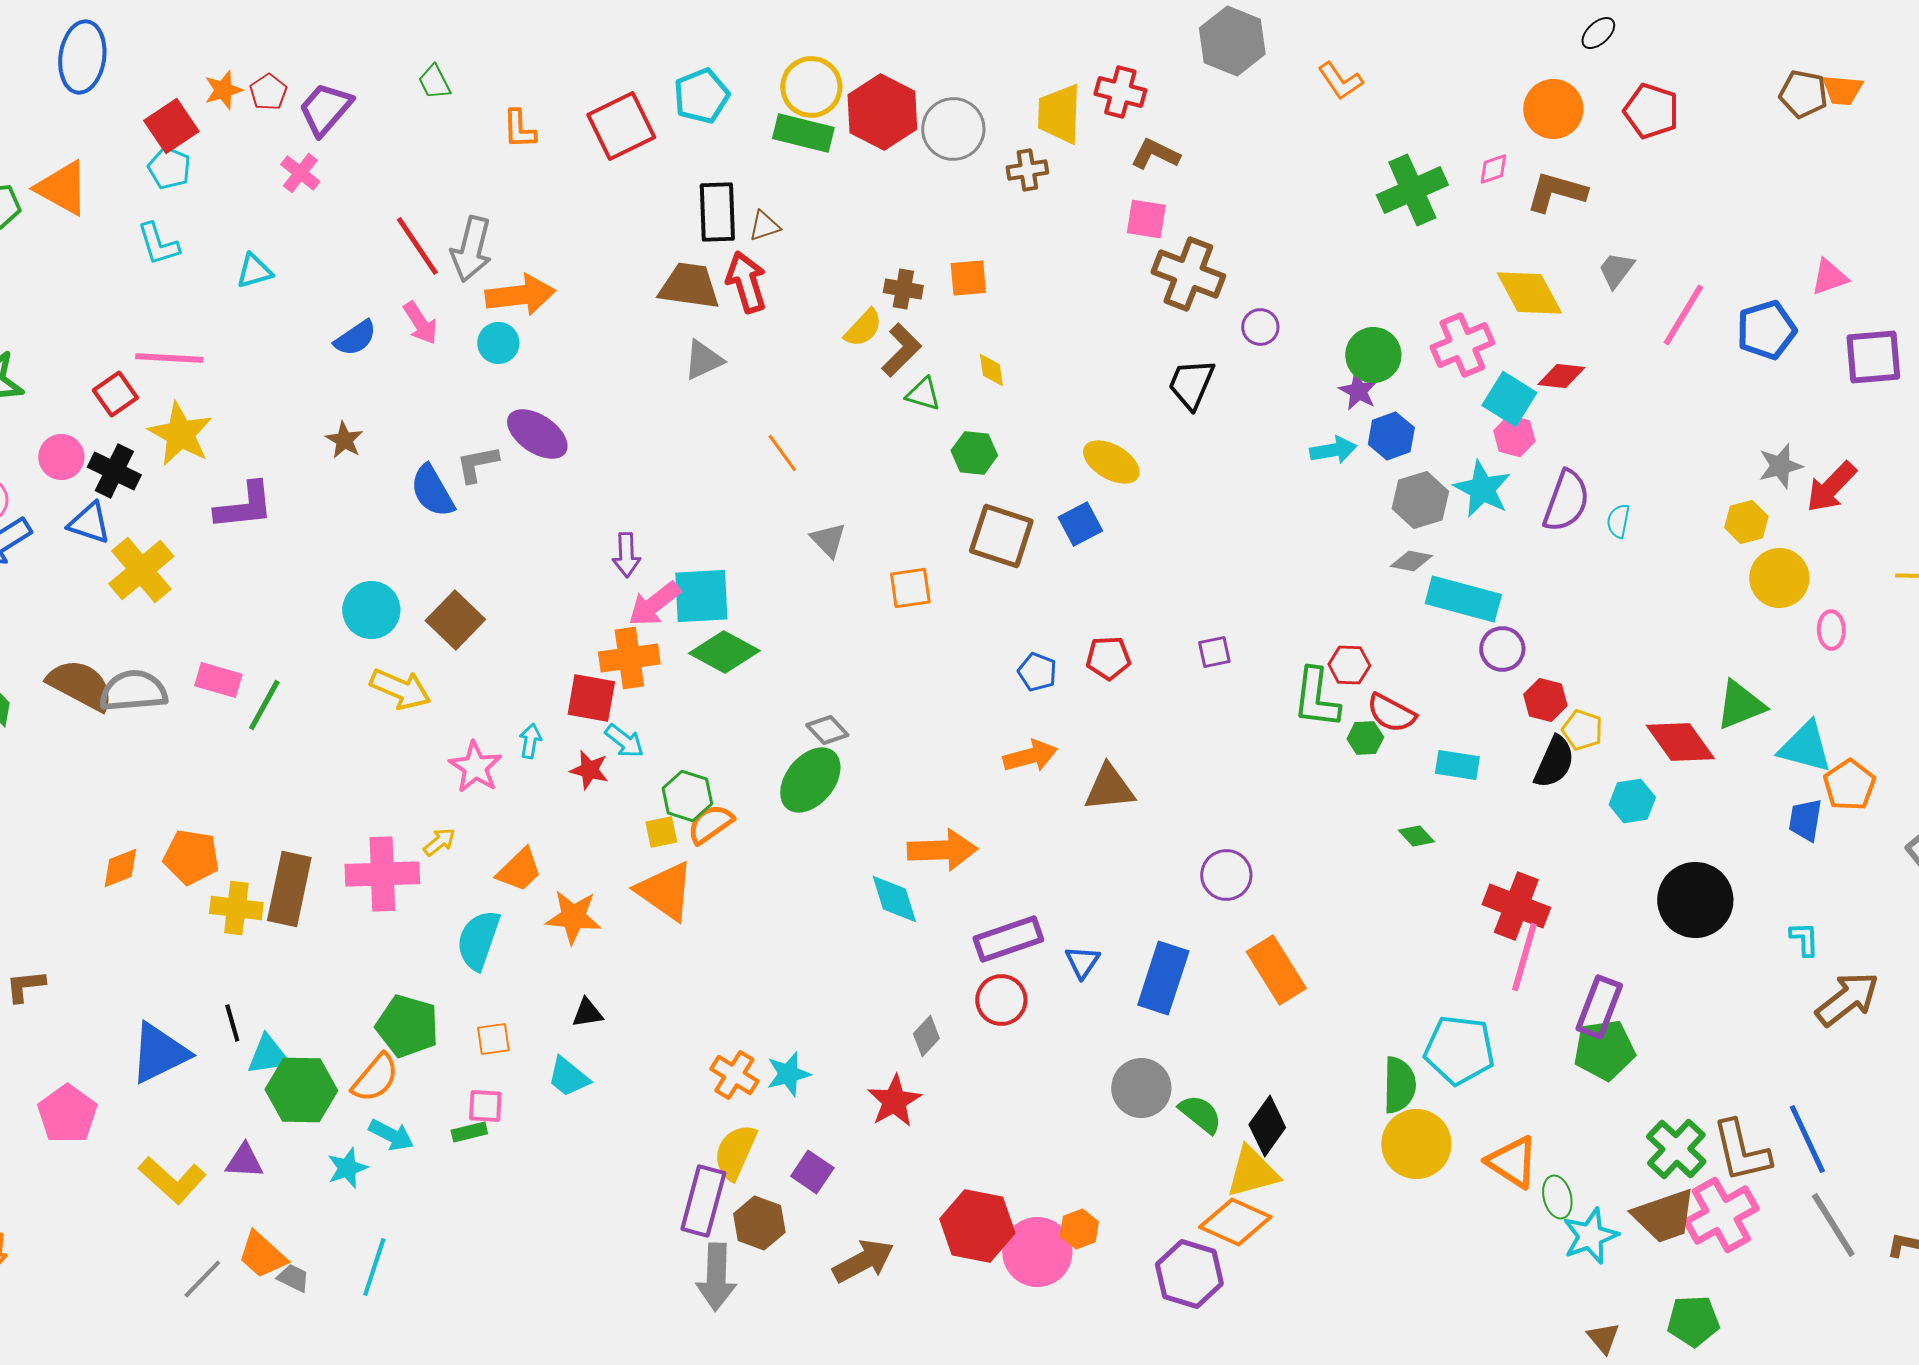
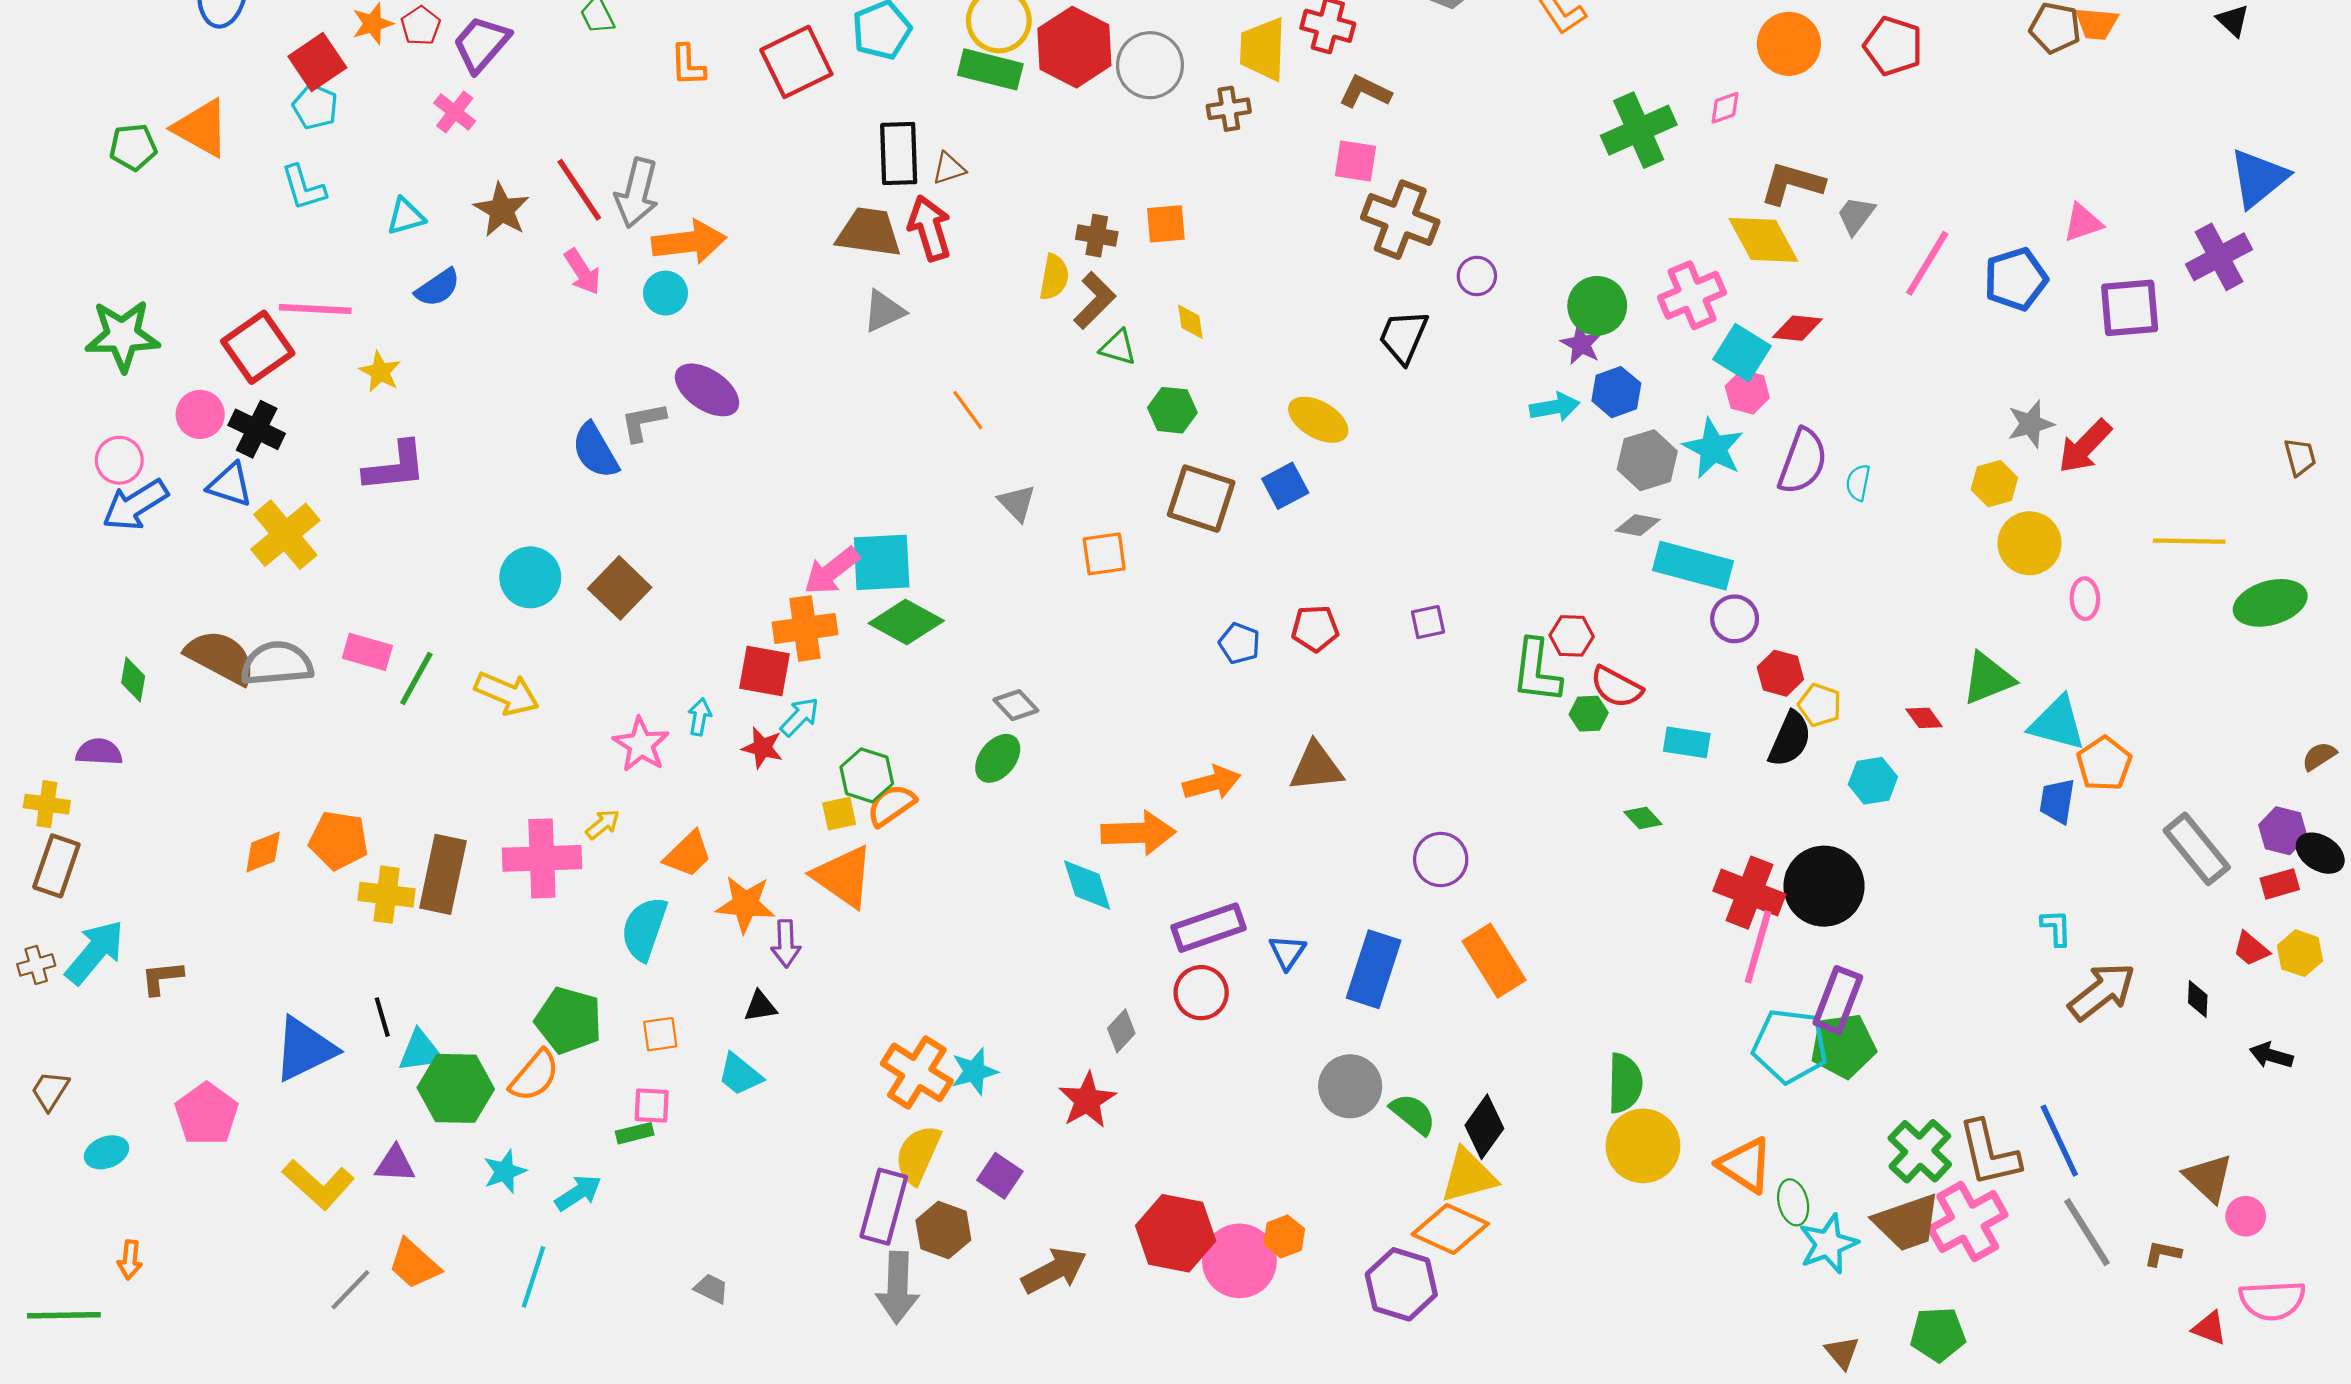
brown L-shape: (1556, 192) -> (1792, 183), moved
yellow semicircle: (863, 328) -> (1054, 277), turned -33
blue semicircle: (355, 338) -> (438, 288), moved
red square: (115, 394) -> (258, 347), size x1.5
yellow star: (180, 434) -> (380, 372), moved, size x0.6
brown star: (344, 440) -> (502, 210), moved, size x1.4
purple arrow: (626, 555) -> (786, 944), moved
yellow arrow: (400, 689) -> (507, 693), moved
cyan arrow: (624, 741) -> (800, 717), turned -84
red diamond: (1680, 742) -> (1924, 718), size x0.5
orange arrow: (1030, 756) -> (1212, 783), moved
green ellipse: (810, 780) -> (998, 758), size x0.7
black circle: (1695, 900) -> (1824, 886), moved
cyan pentagon: (1459, 1050) -> (1790, 1046), moved
orange cross: (734, 1075) -> (917, 1072), size x1.4
cyan arrow: (391, 1135) -> (578, 1193), moved, turned -60
gray trapezoid: (293, 1278) -> (711, 1289), moved

